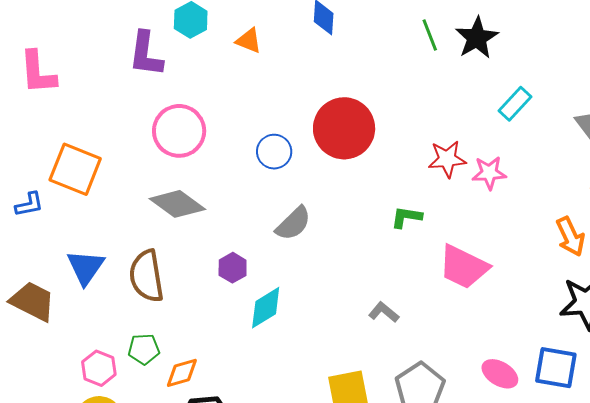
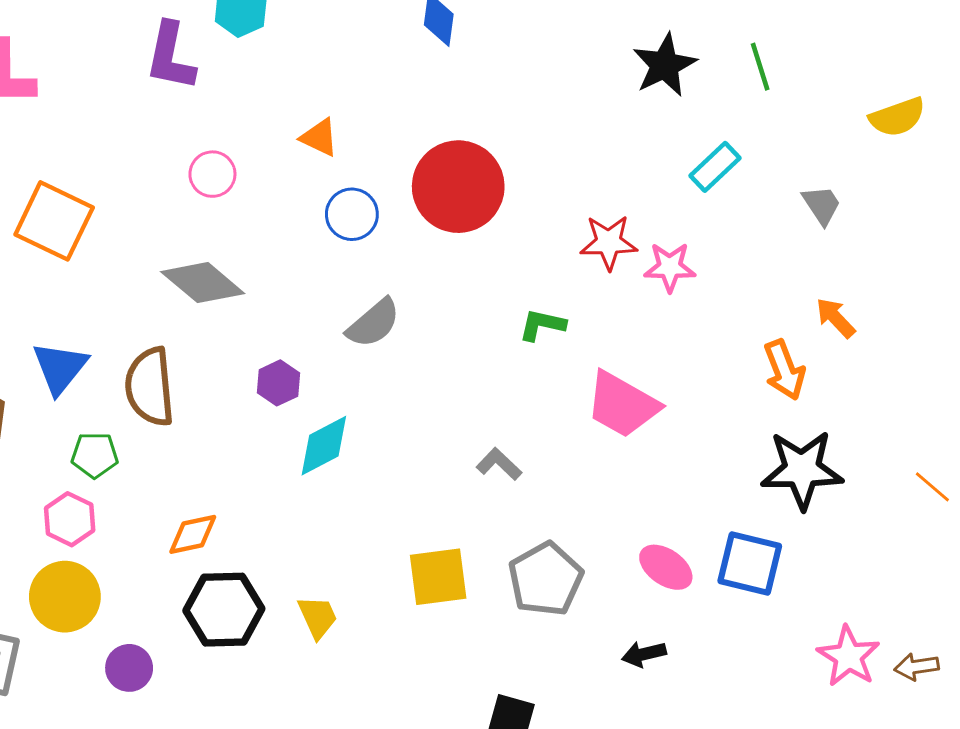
green line: (430, 35) -> (760, 67), moved
orange triangle: (249, 41) -> (319, 138), moved
pink circle: (179, 131) -> (212, 174), size x0.6
green pentagon: (144, 349) -> (95, 455), moved

